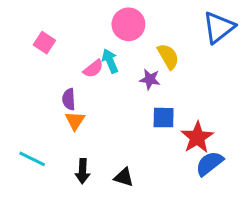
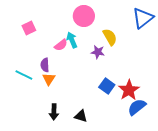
pink square: (44, 43) -> (29, 28), turned 32
blue square: (164, 118) -> (107, 86), moved, turned 35
cyan line: (32, 159) -> (24, 75), moved

